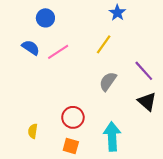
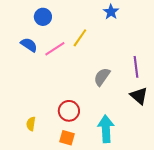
yellow line: (104, 44) -> (80, 38), moved
purple line: (144, 71) -> (136, 67), turned 35

